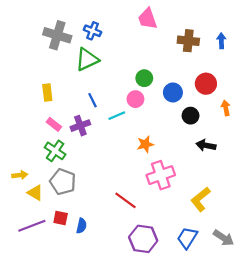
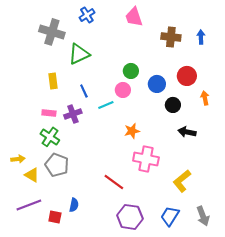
blue cross: (93, 31) -> (87, 15), moved, turned 35
yellow rectangle: (47, 92) -> (53, 81), moved
pink rectangle: (54, 124) -> (49, 113), turned -32
pink cross: (161, 175) -> (146, 159), turned 30
red square: (61, 218) -> (55, 217), moved
gray arrow: (224, 238) -> (203, 216), turned 36

